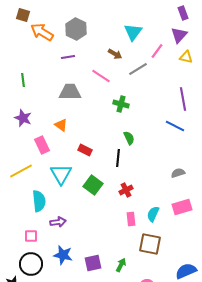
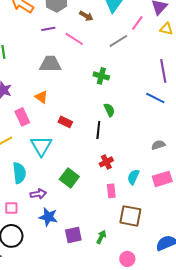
brown arrow: (115, 54) -> (86, 16), moved
pink line: (101, 76) -> (74, 39), moved
green square: (93, 185) -> (69, 178), moved
cyan semicircle: (153, 214) -> (133, 177), moved
blue star: (63, 255) -> (48, 217), moved

